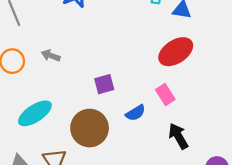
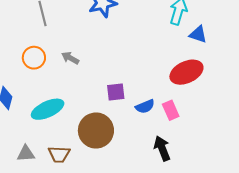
blue semicircle: (135, 113) -> (145, 106), moved
black arrow: (178, 136) -> (162, 148), moved

